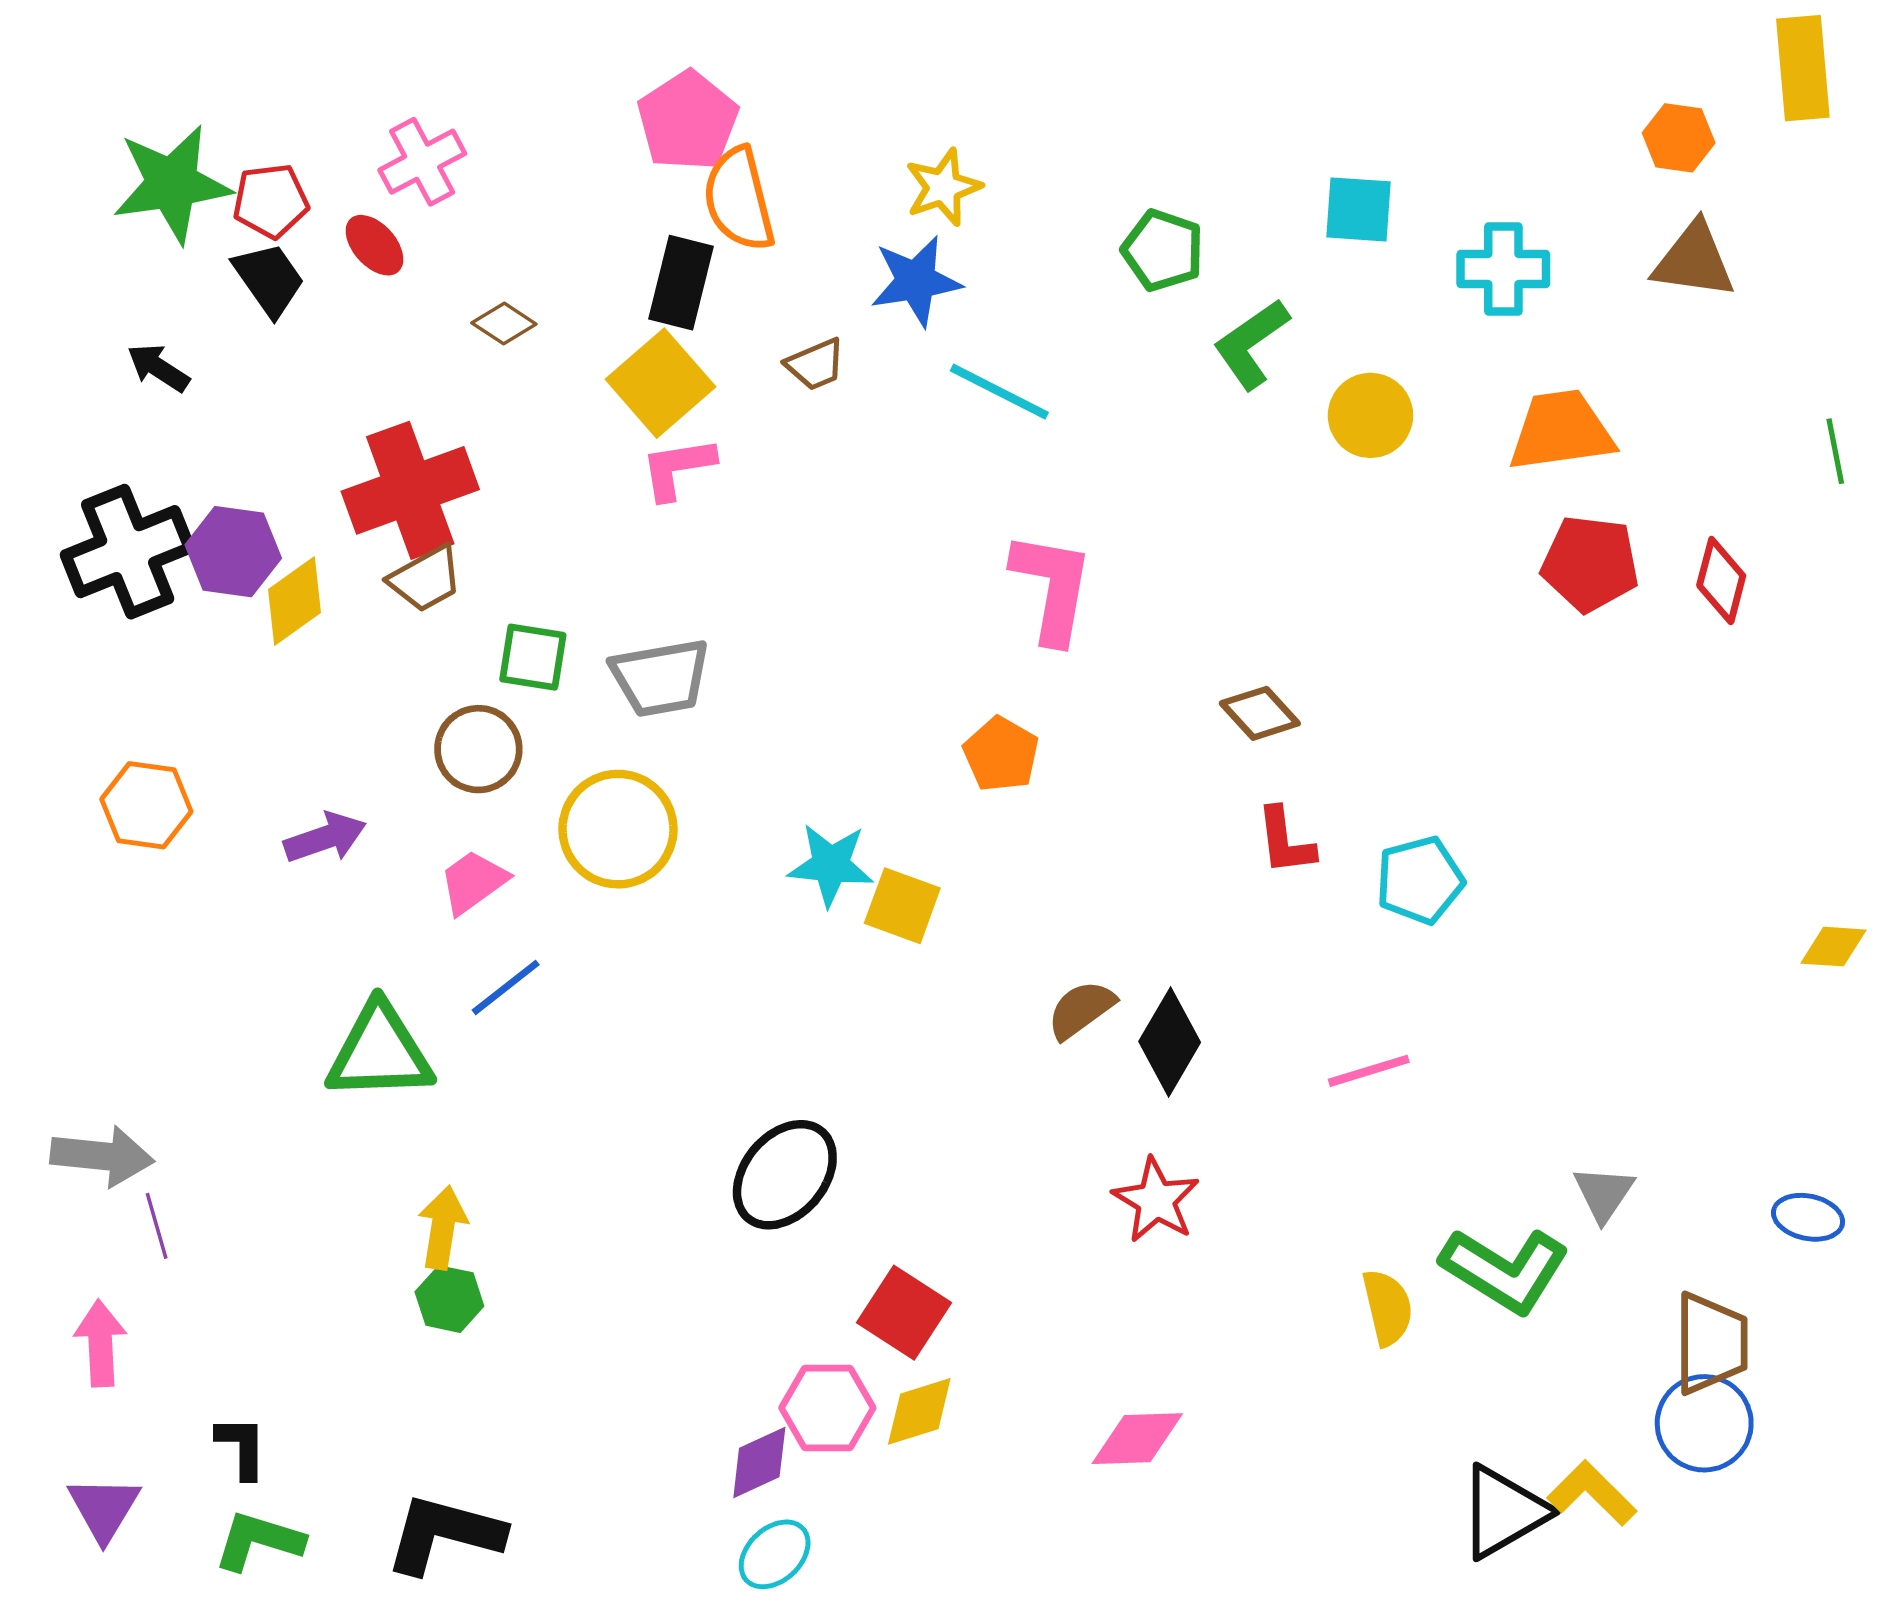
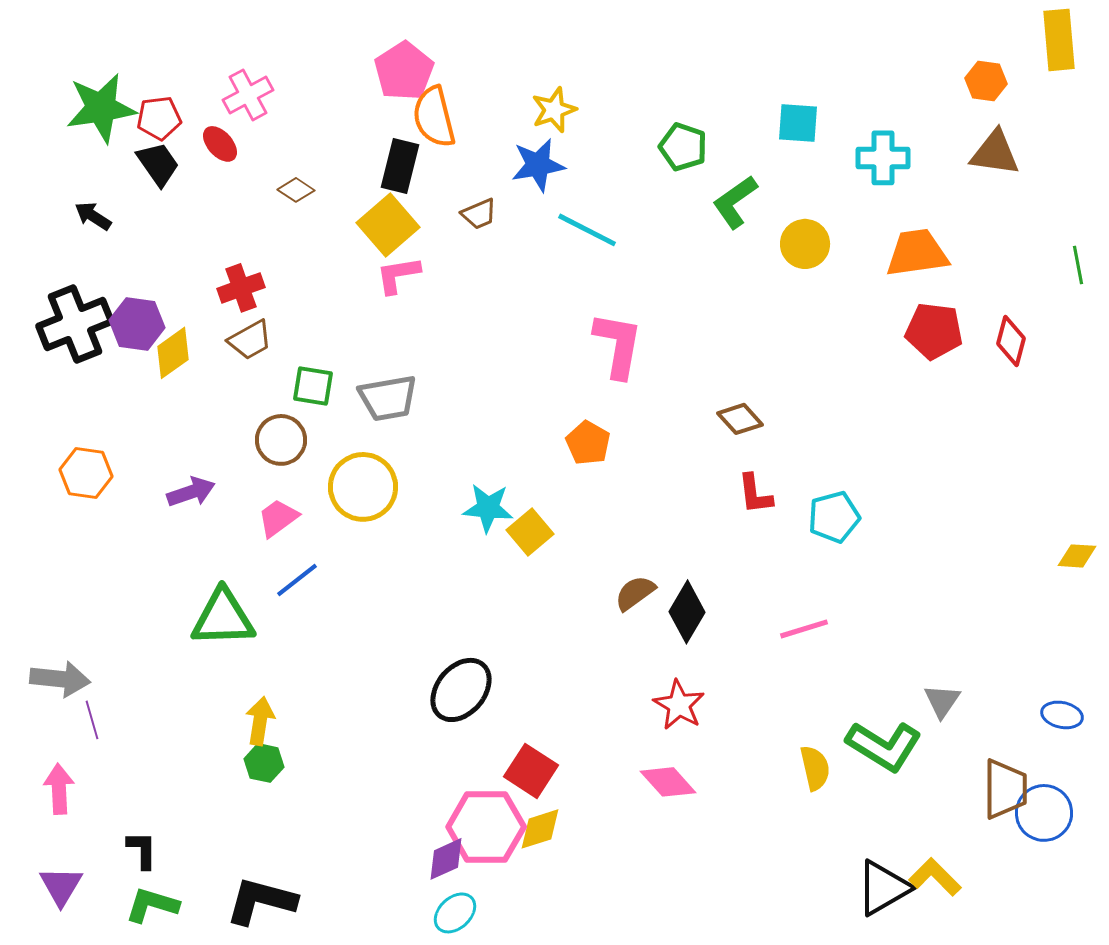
red cross: (410, 490) -> (241, 288), size x0.6
yellow square: (902, 906) -> (530, 532), turned 30
pink hexagon: (827, 1408) -> (486, 827), size x1.4
blue circle: (1704, 1423) -> (1044, 813), moved
pink diamond: (1137, 1439) -> (668, 782), moved, turned 50

